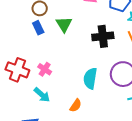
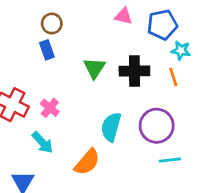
green triangle: (64, 24) -> (94, 68), moved
orange semicircle: (76, 106) -> (87, 162), size x1.5

